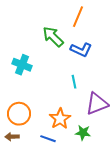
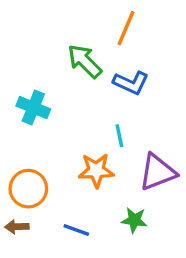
orange star: (60, 119) -> (96, 170), moved, turned 30

